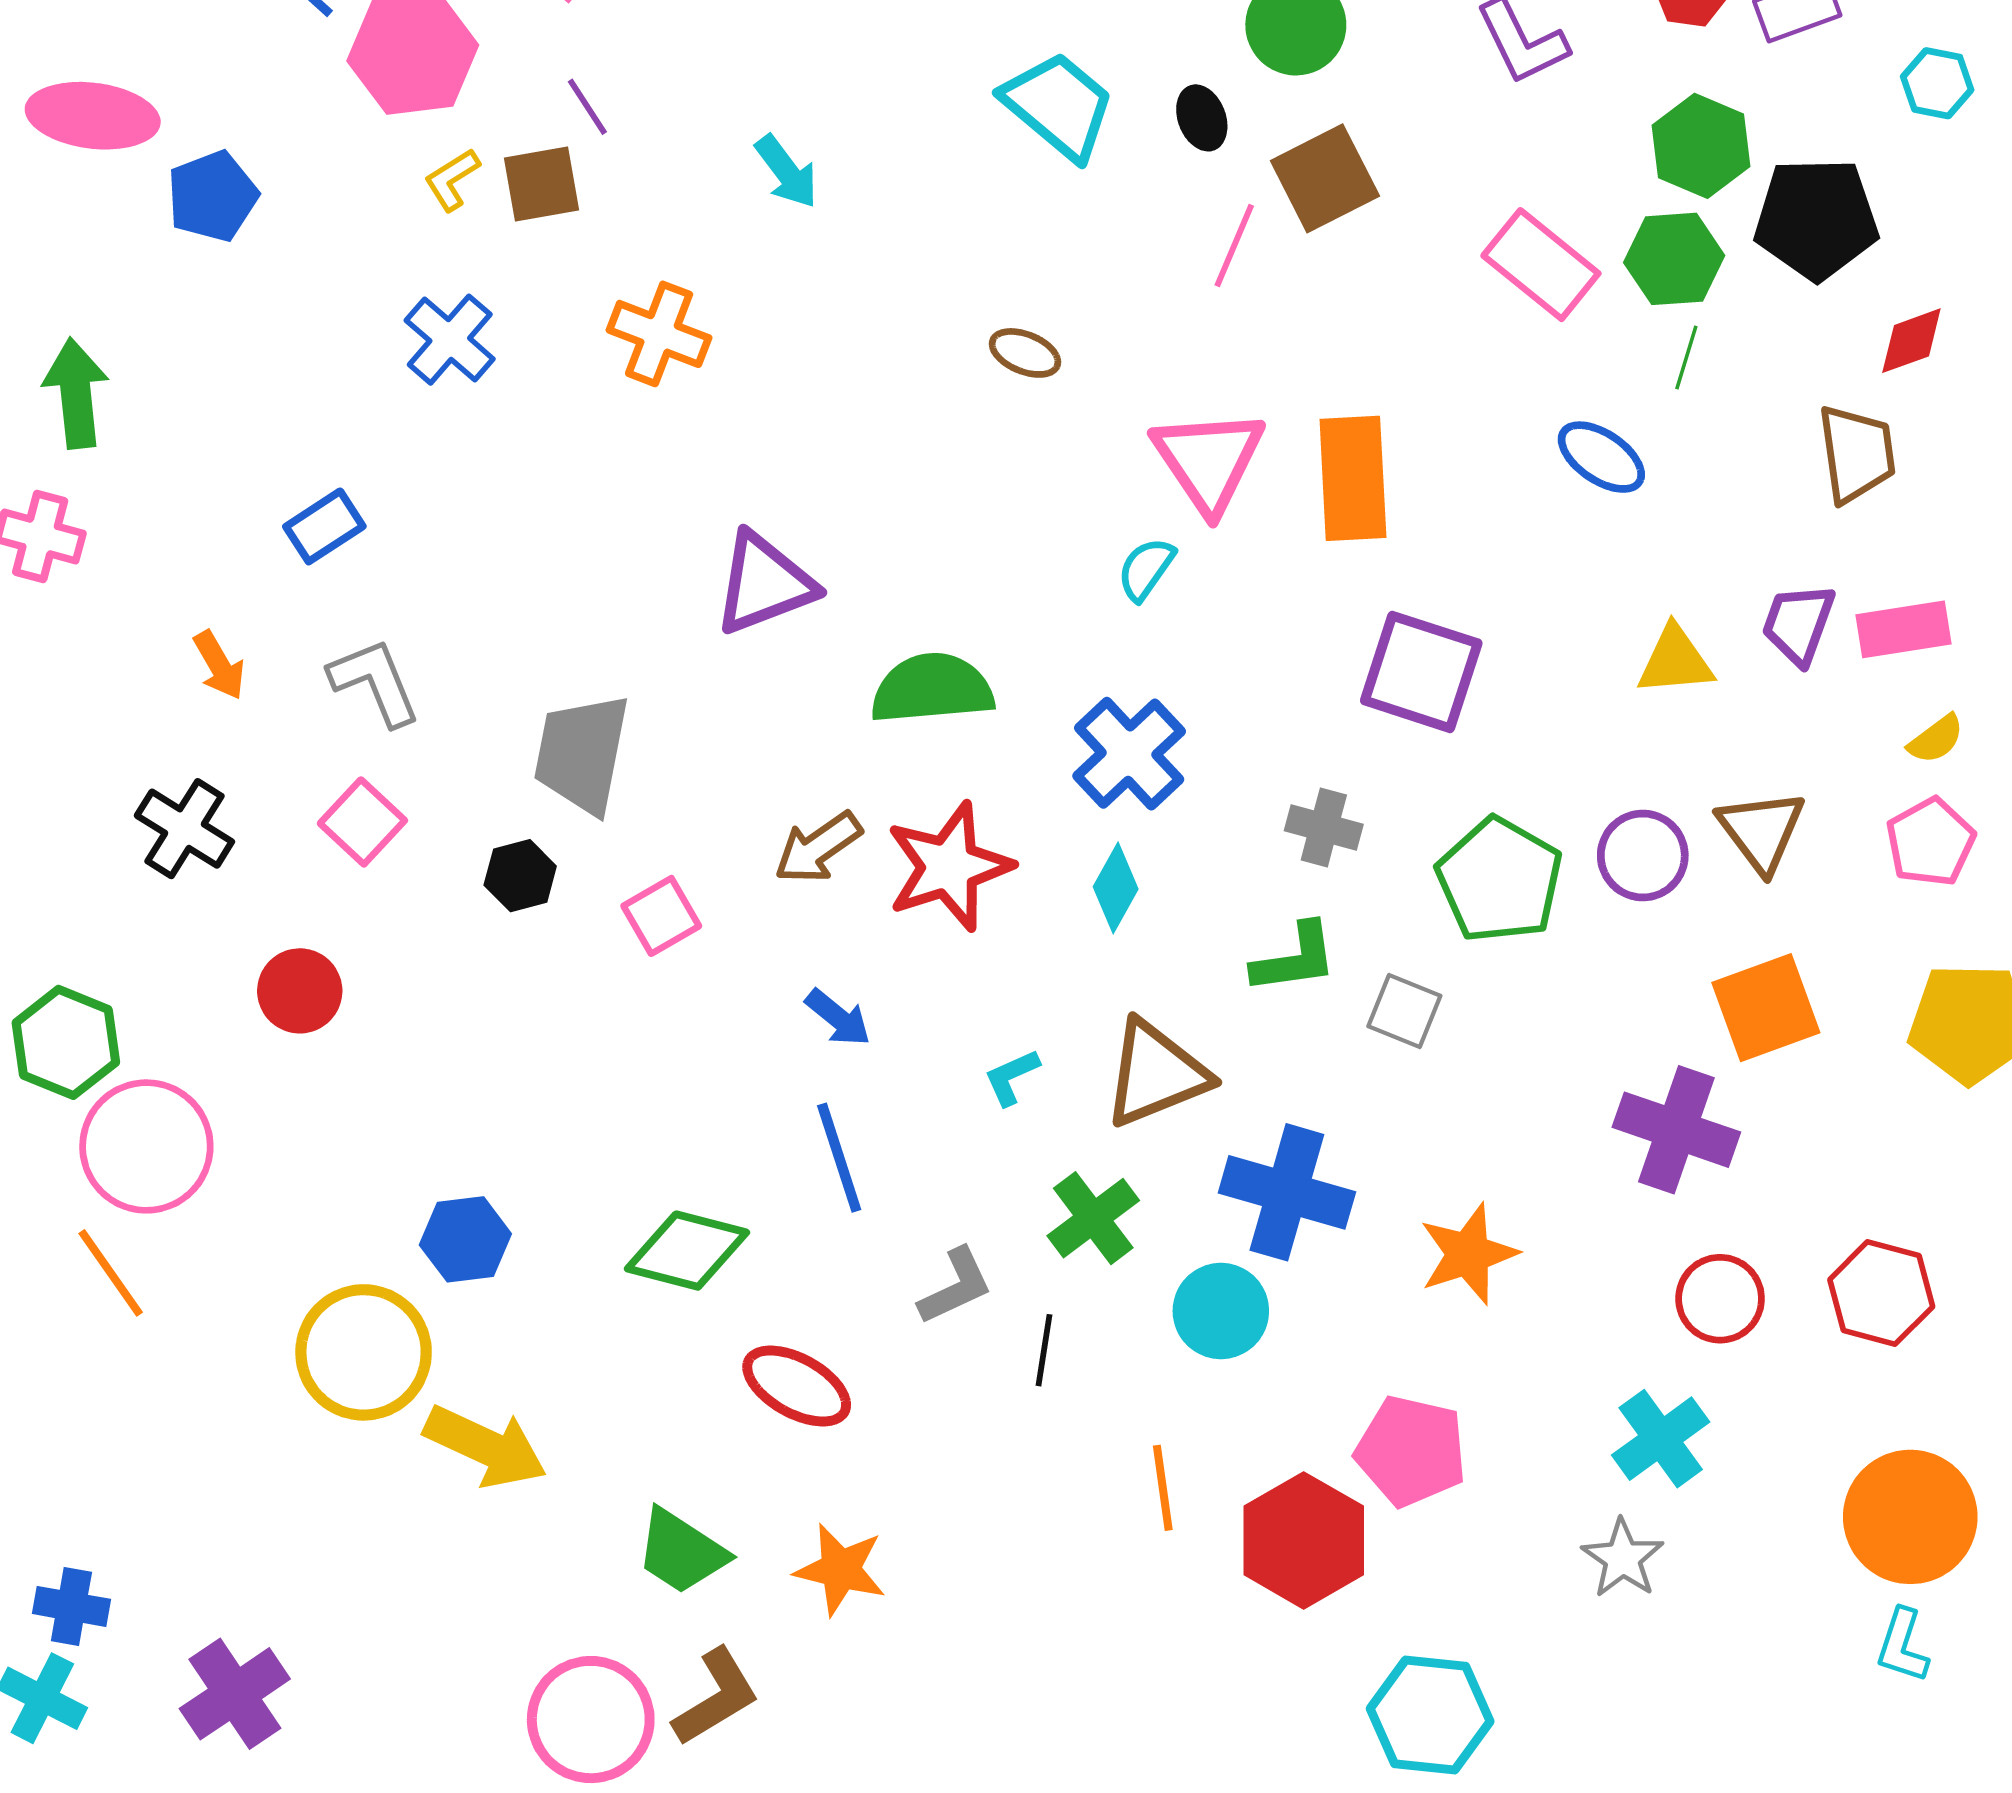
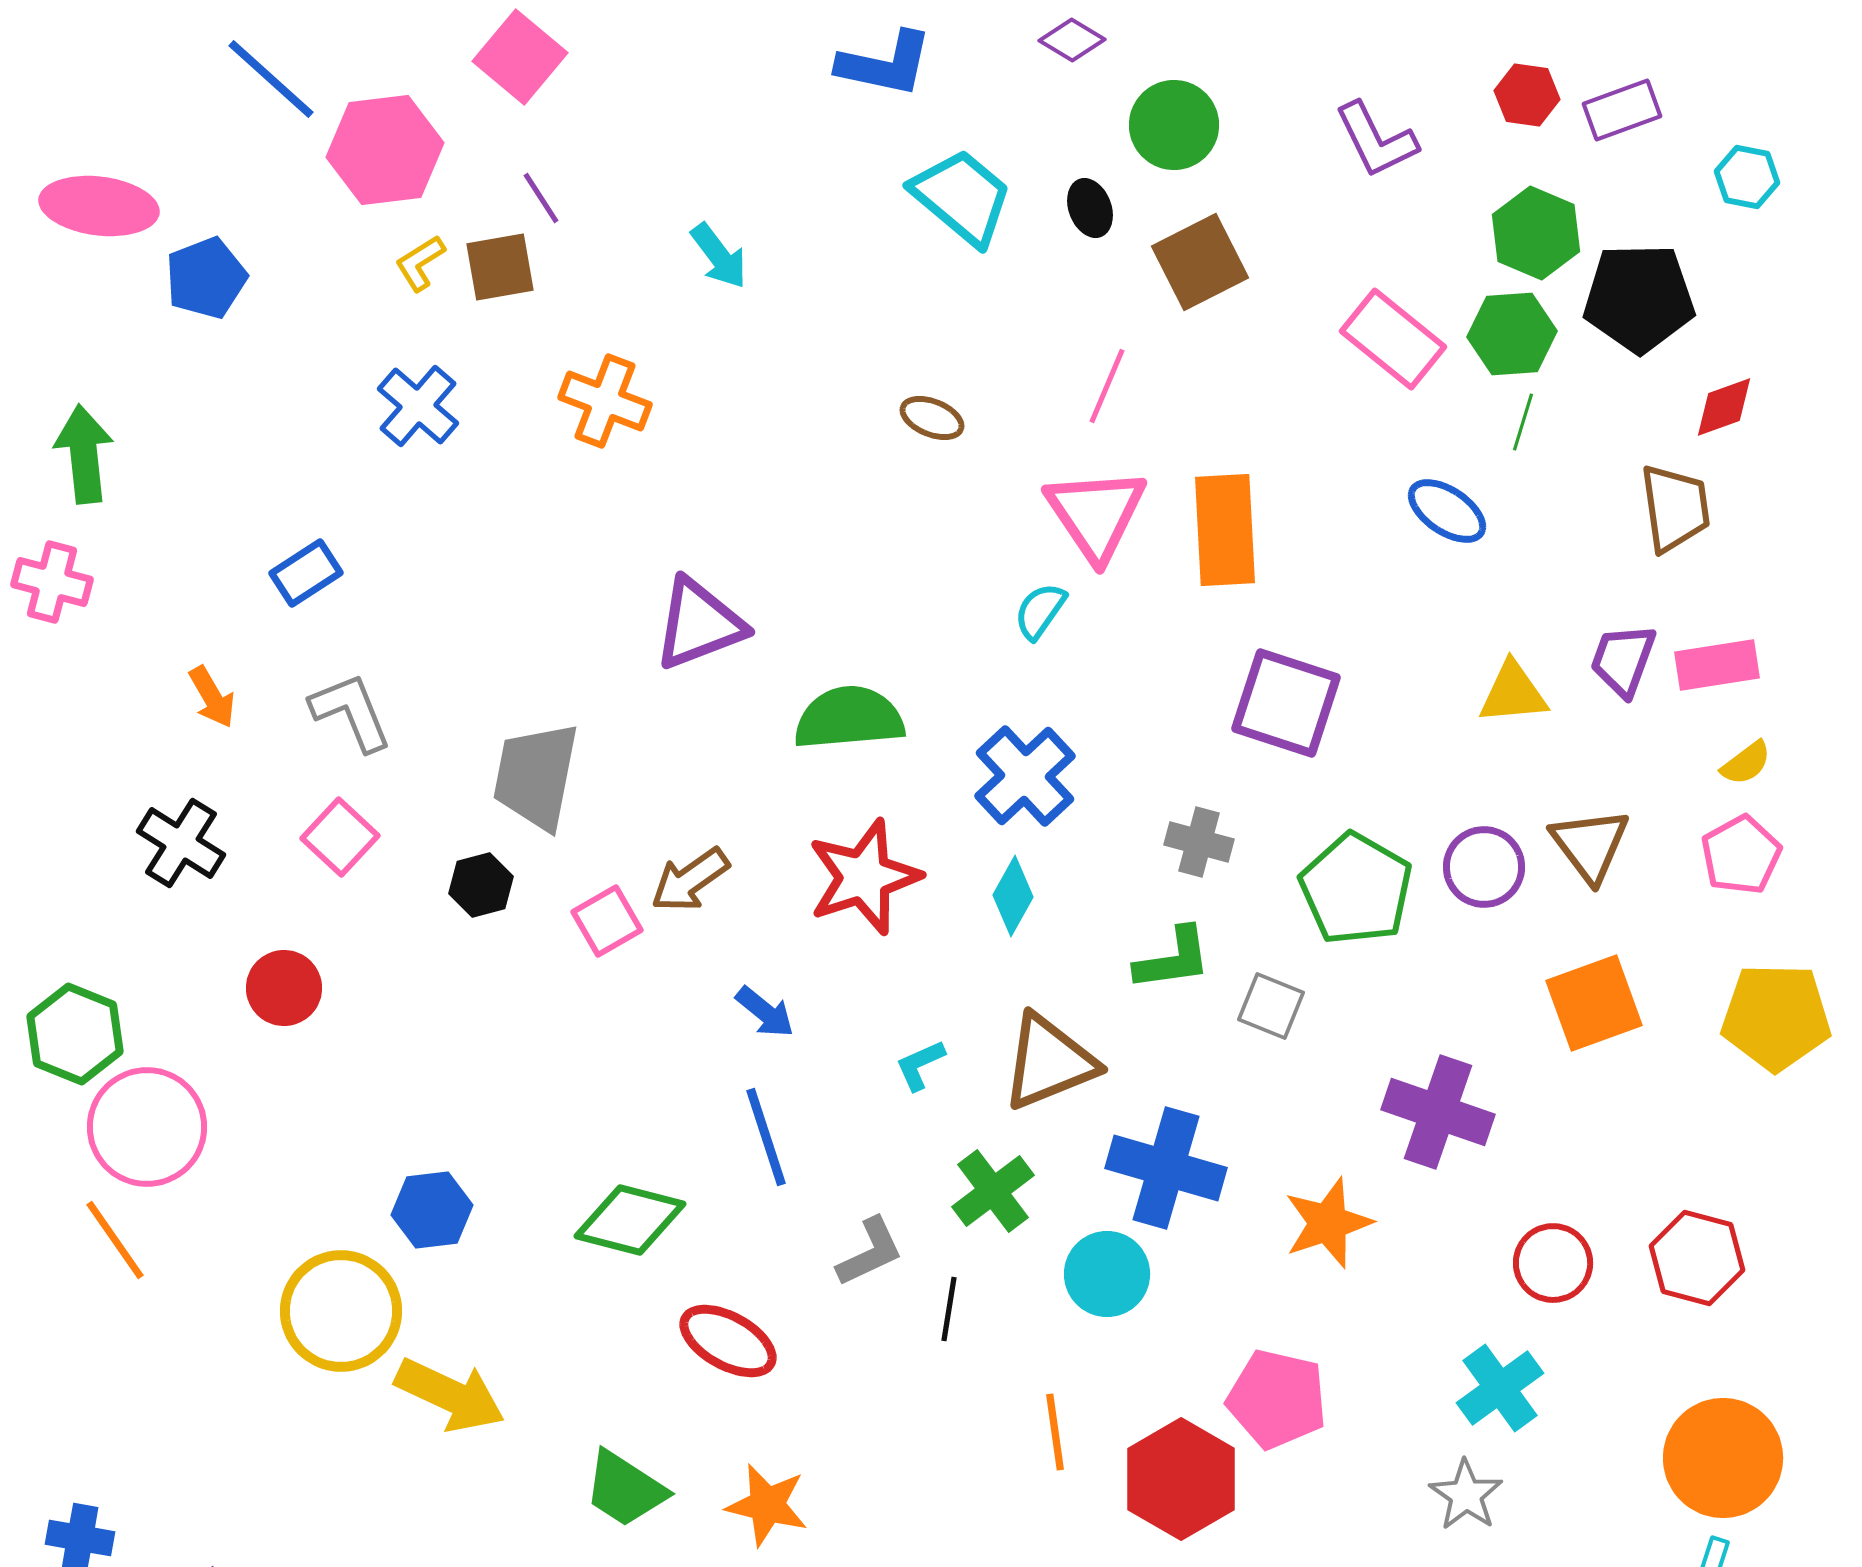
pink line: (1234, 246) -> (1107, 386), moved
brown arrow: (818, 848) -> (690, 880), moved
purple cross: (1676, 1130) -> (1438, 1112), moved

